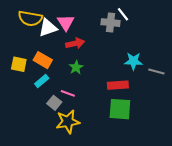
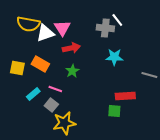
cyan star: (133, 61) -> (114, 57), moved
cyan rectangle: (42, 81) -> (33, 94), moved
red rectangle: (118, 85) -> (125, 96), moved
pink line: (68, 93) -> (55, 89), moved
green square: (120, 109) -> (114, 111), size x0.6

